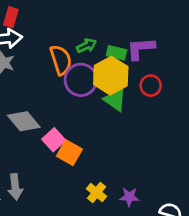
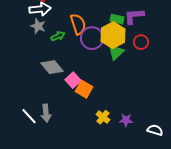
green arrow: (86, 46) -> (58, 36), moved
green triangle: (115, 100) -> (116, 52), turned 42

